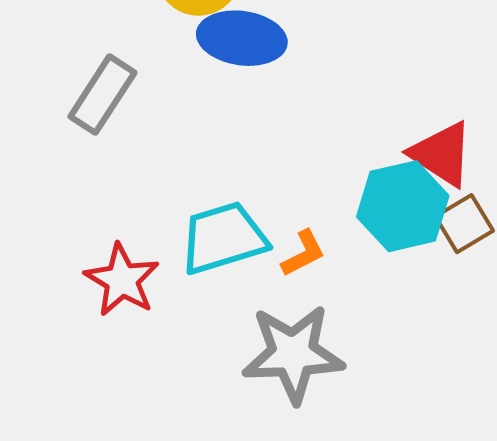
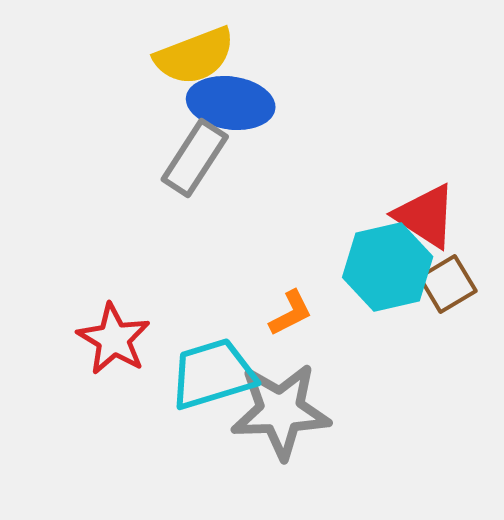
gray rectangle: (102, 95) -> (195, 158), moved
cyan trapezoid: (223, 238) -> (213, 374), moved

